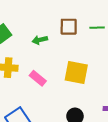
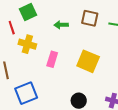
pink rectangle: (38, 78) -> (52, 59), turned 56

